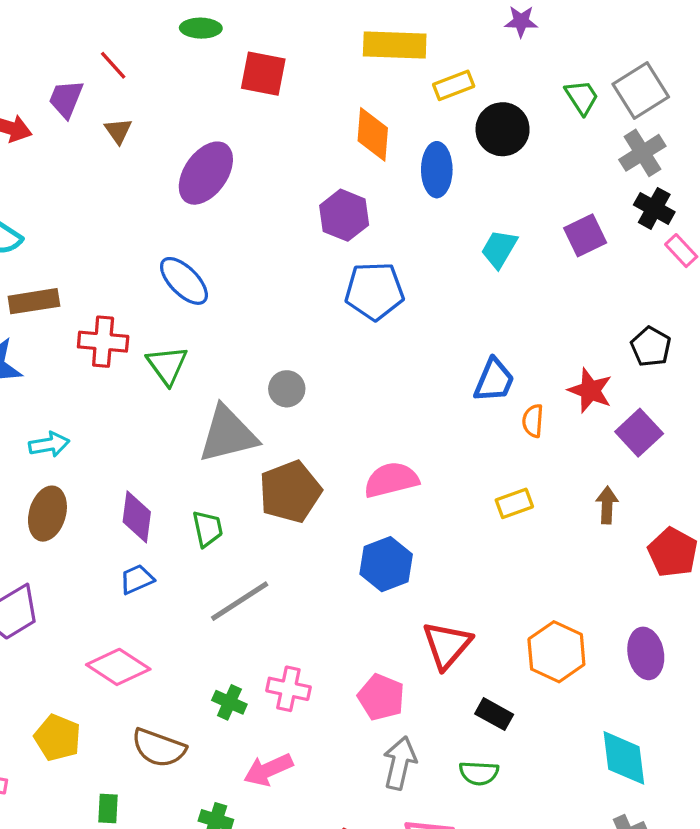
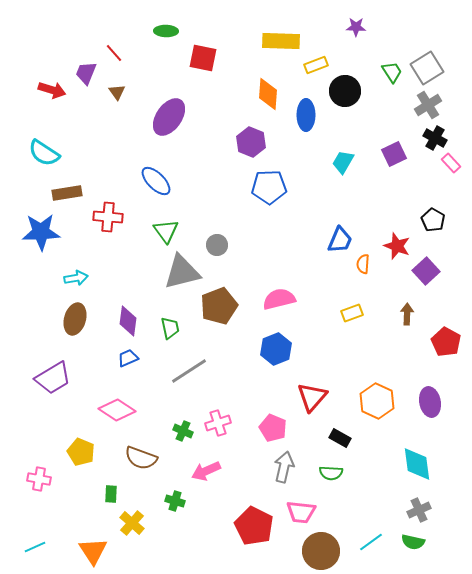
green triangle: (167, 365) -> (166, 231), moved
pink cross: (288, 689) -> (218, 423), turned -30

